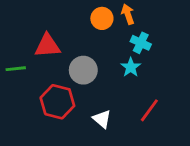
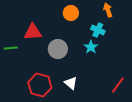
orange arrow: (128, 14) -> (108, 10), moved
red hexagon: (57, 102) -> (40, 85), moved
red line: (149, 110) -> (118, 85), moved

